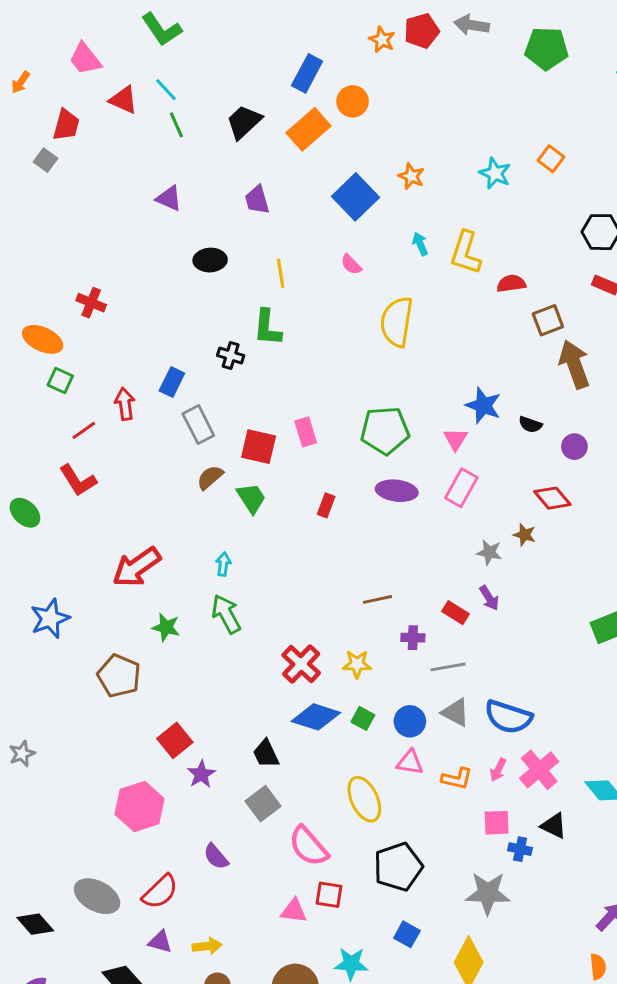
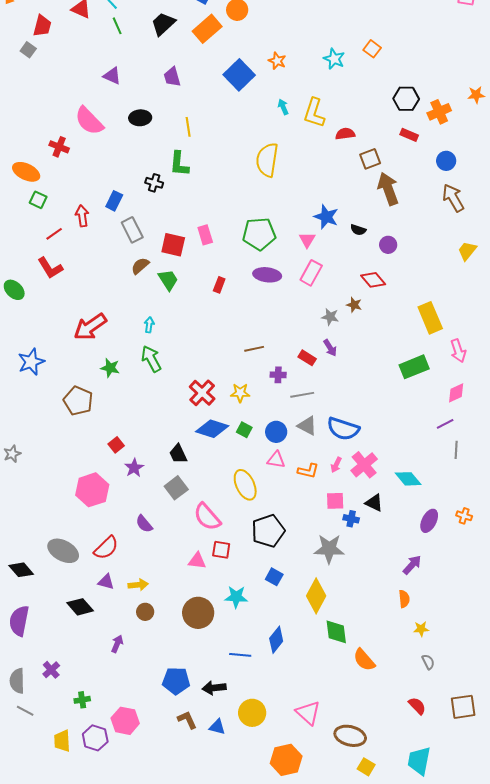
pink semicircle: (351, 264) -> (89, 121), moved, size x2.0
red square: (175, 740) -> (116, 445), size x0.7

